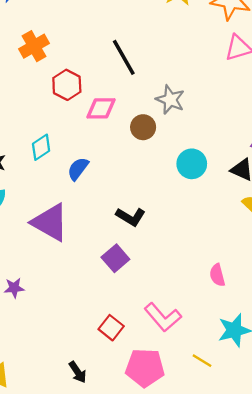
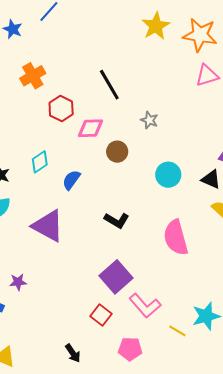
gray star: (170, 100) -> (149, 120), size x0.7
brown circle: (143, 127) -> (117, 152), moved
purple square: (115, 258) -> (116, 277), moved, size x1.4
pink semicircle: (217, 275) -> (176, 238), moved, size x1.8
yellow line: (202, 361) -> (177, 331), moved
pink pentagon: (145, 368) -> (130, 349), size x0.7

